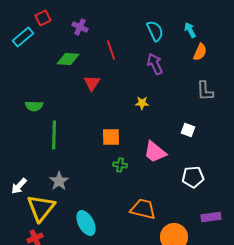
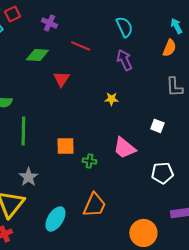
cyan arrow: (190, 30) -> (176, 26), moved
red line: (111, 50) -> (80, 46), turned -48
orange square: (111, 137) -> (65, 146), moved
orange trapezoid: (143, 209) -> (94, 205), moved, turned 100
cyan ellipse: (86, 223) -> (55, 219), turned 60

